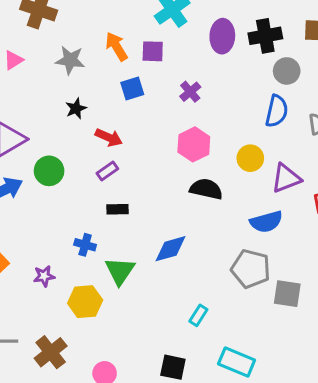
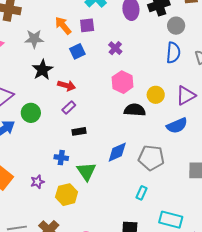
black star: (76, 108) -> (42, 70), size x1.5
yellow circle: (250, 158) -> (156, 95), moved
gray pentagon: (251, 269) -> (151, 158), moved

